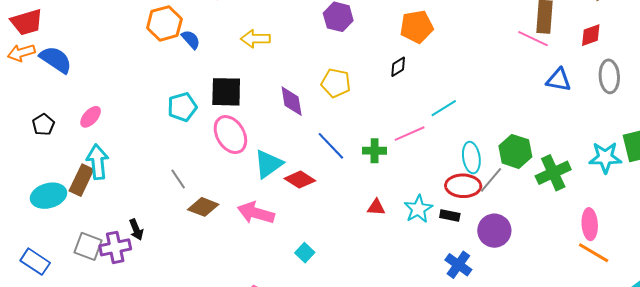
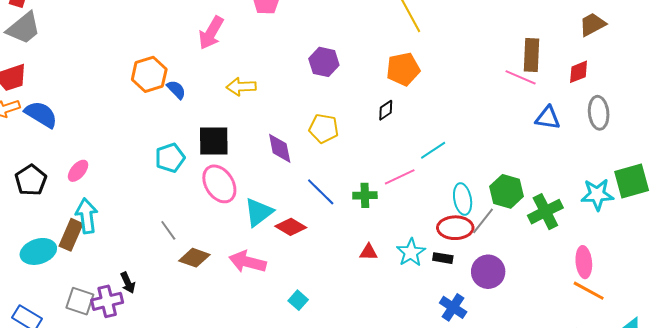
black pentagon: (43, 125) -> (31, 180), size x1.4

